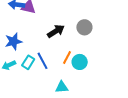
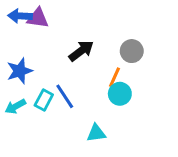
gray circle: (84, 27) -> (132, 51), moved
orange line: (67, 58) -> (114, 77), moved

